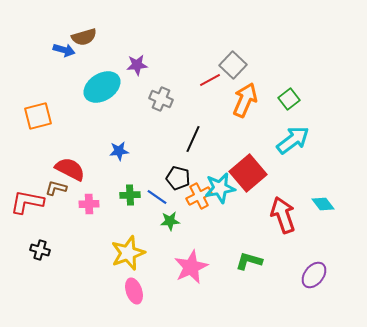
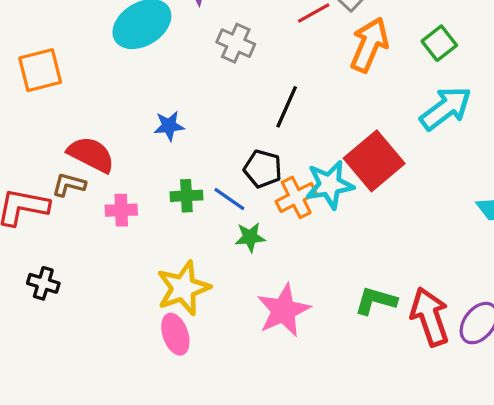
red arrow: (283, 215) -> (430, 317), moved
pink ellipse: (134, 291) -> (175, 334), moved

